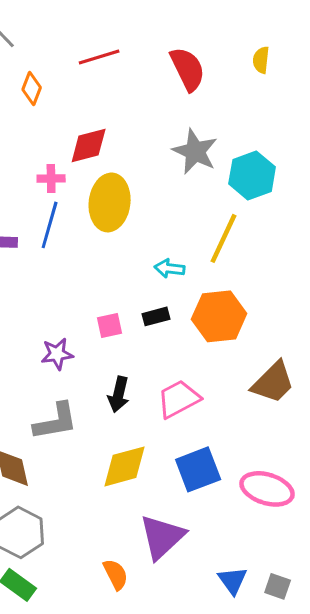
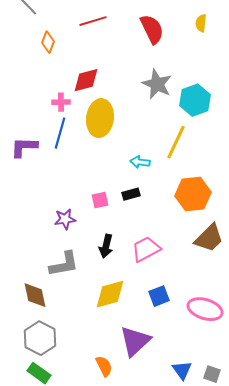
orange hexagon: (219, 316) -> (193, 194), moved
blue square: (198, 469) -> (159, 296), size x0.7

